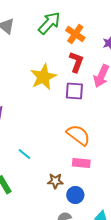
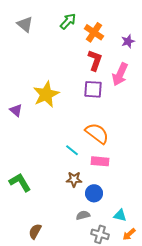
green arrow: (49, 23) -> (68, 21), size x0.7
yellow star: (43, 77) -> (46, 94), moved
cyan line: (24, 154) -> (72, 150), moved

